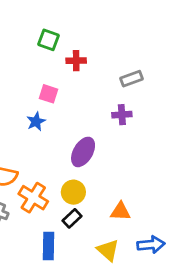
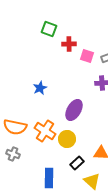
pink square: (48, 94) -> (87, 56), moved
orange cross: (33, 198) -> (45, 131), moved
black rectangle: (72, 218) -> (77, 163), moved

